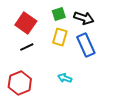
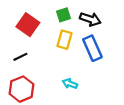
black line: (27, 47) -> (20, 57), moved

